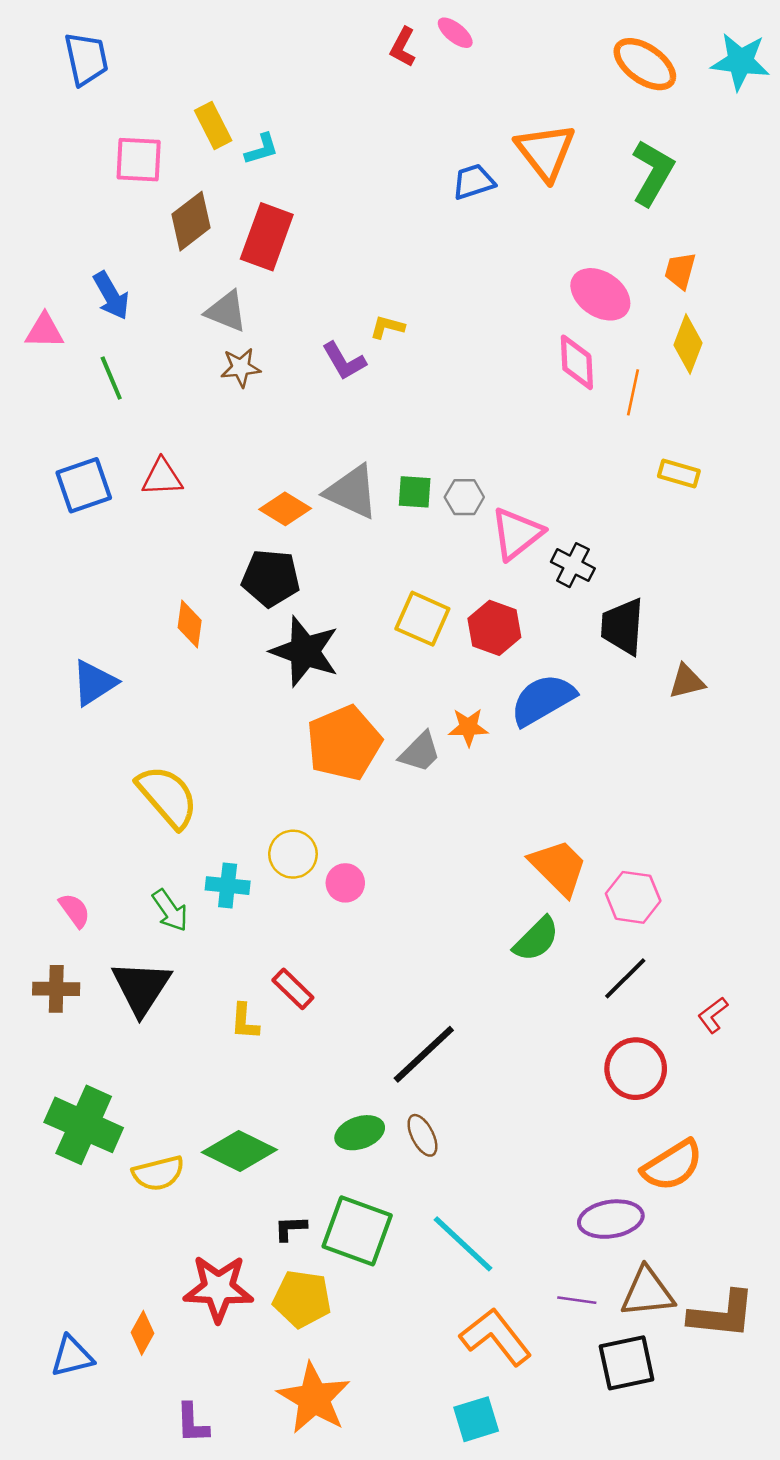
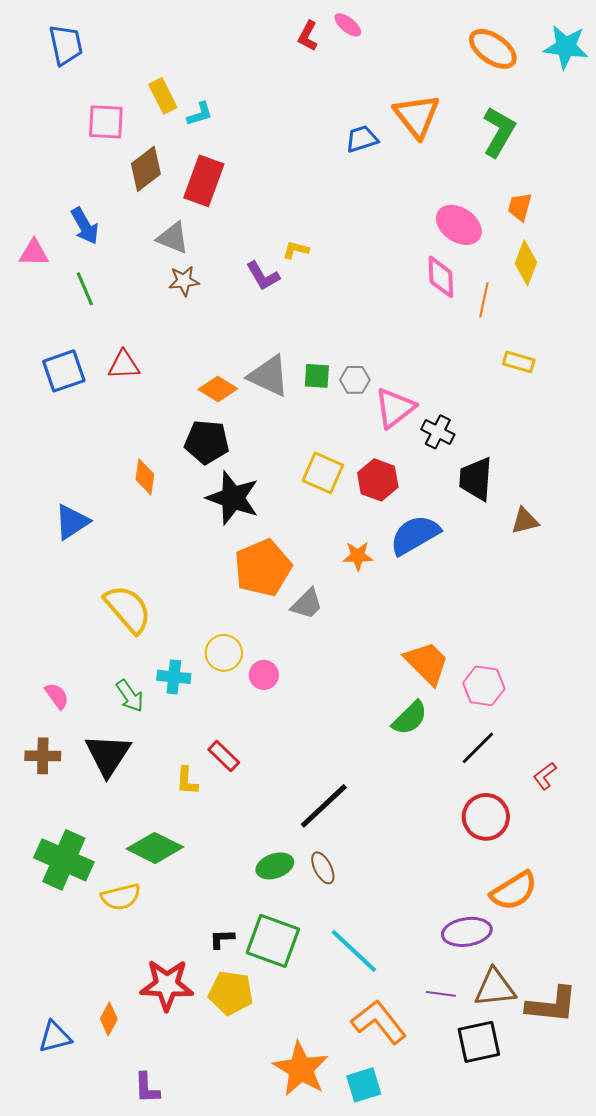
gray trapezoid: (420, 752) -> (307, 604), moved
green diamond: (239, 1151) -> (155, 848), moved
orange star: (314, 1398) -> (301, 1069), moved

